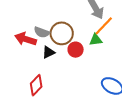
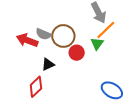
green triangle: (96, 40) -> (97, 44), turned -48
black triangle: (48, 52) -> (48, 64), moved

